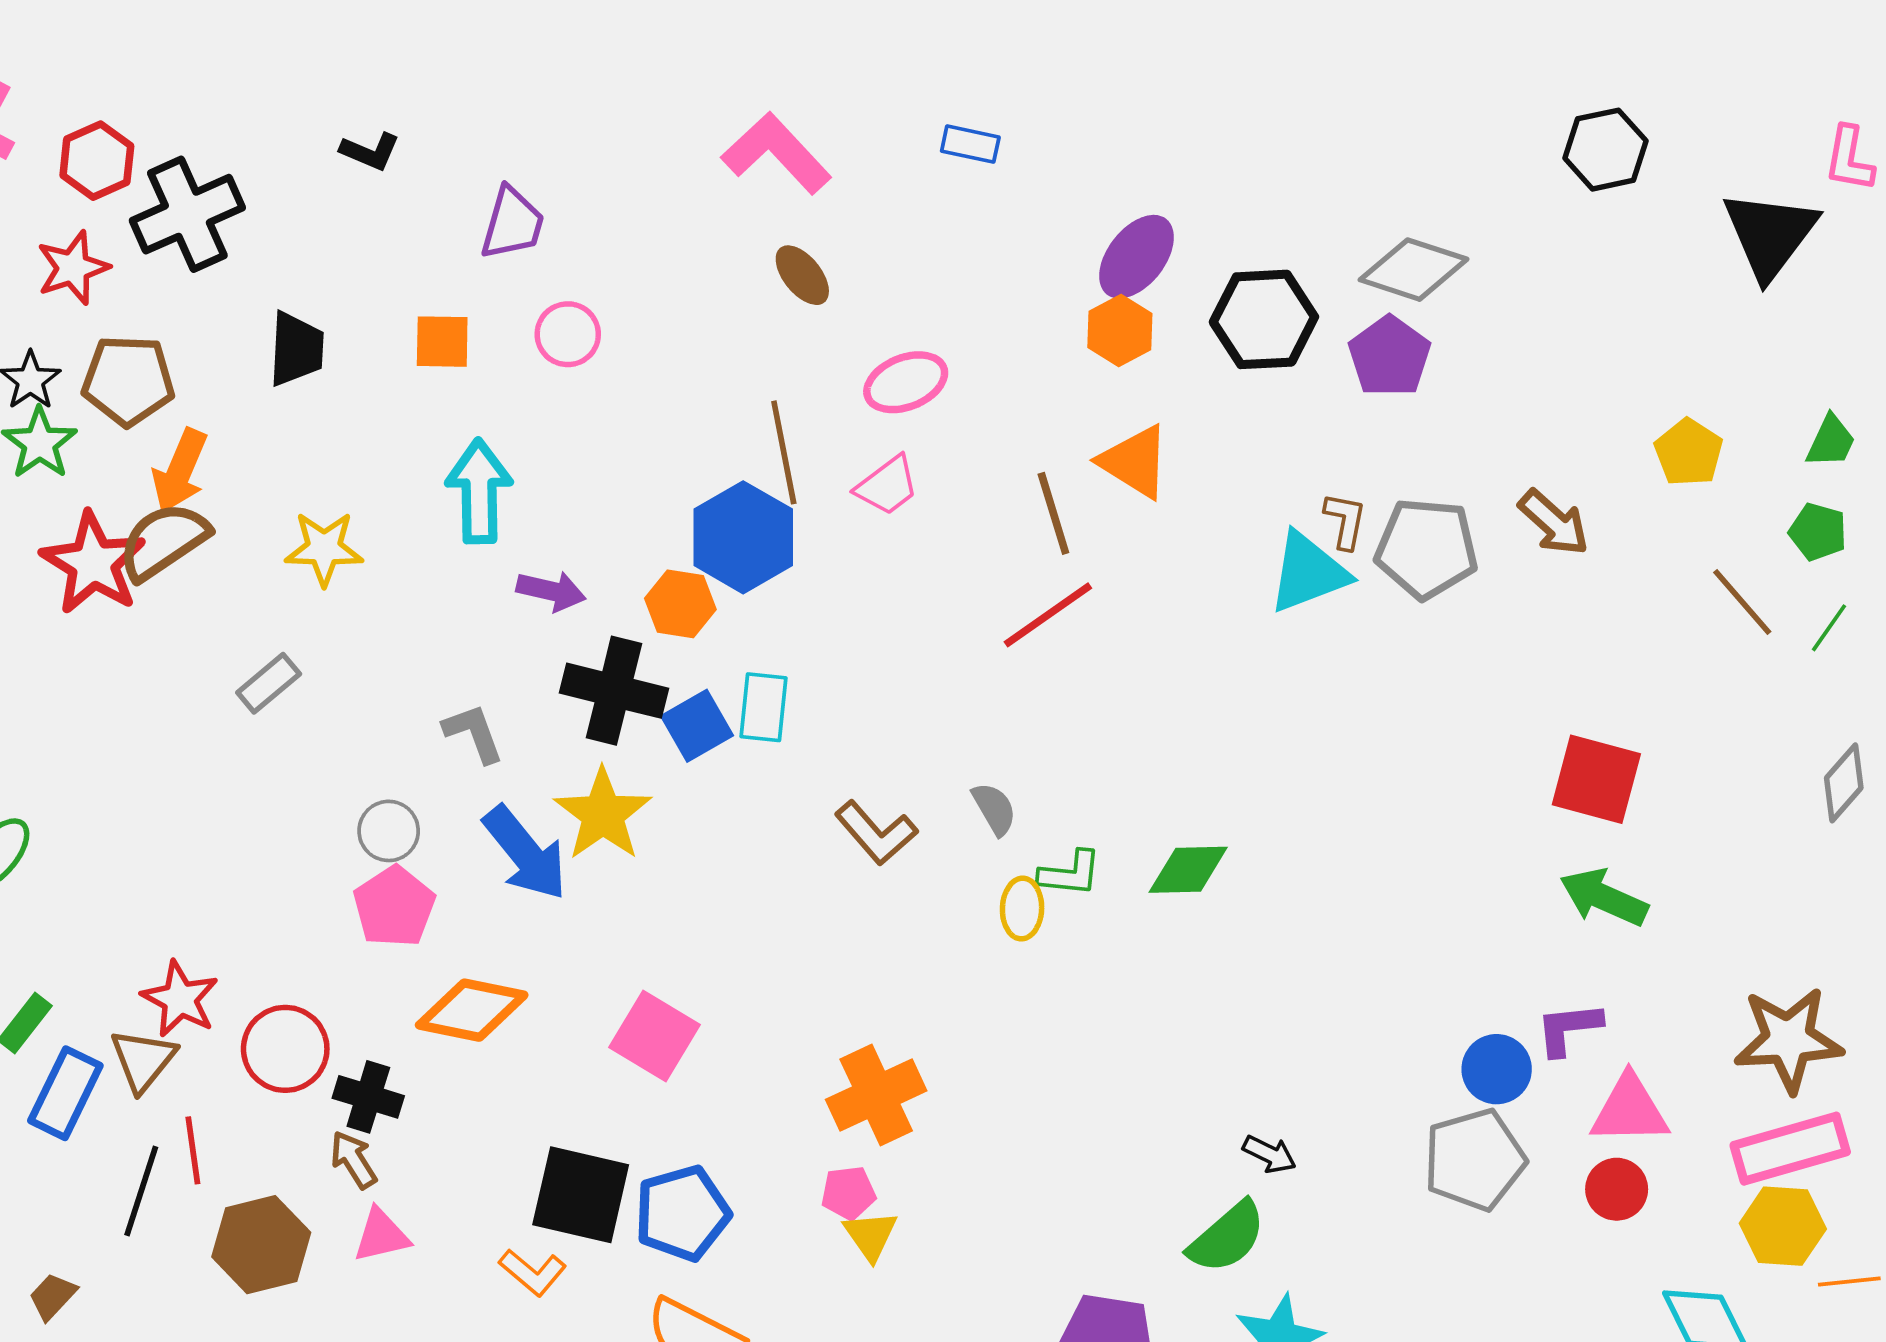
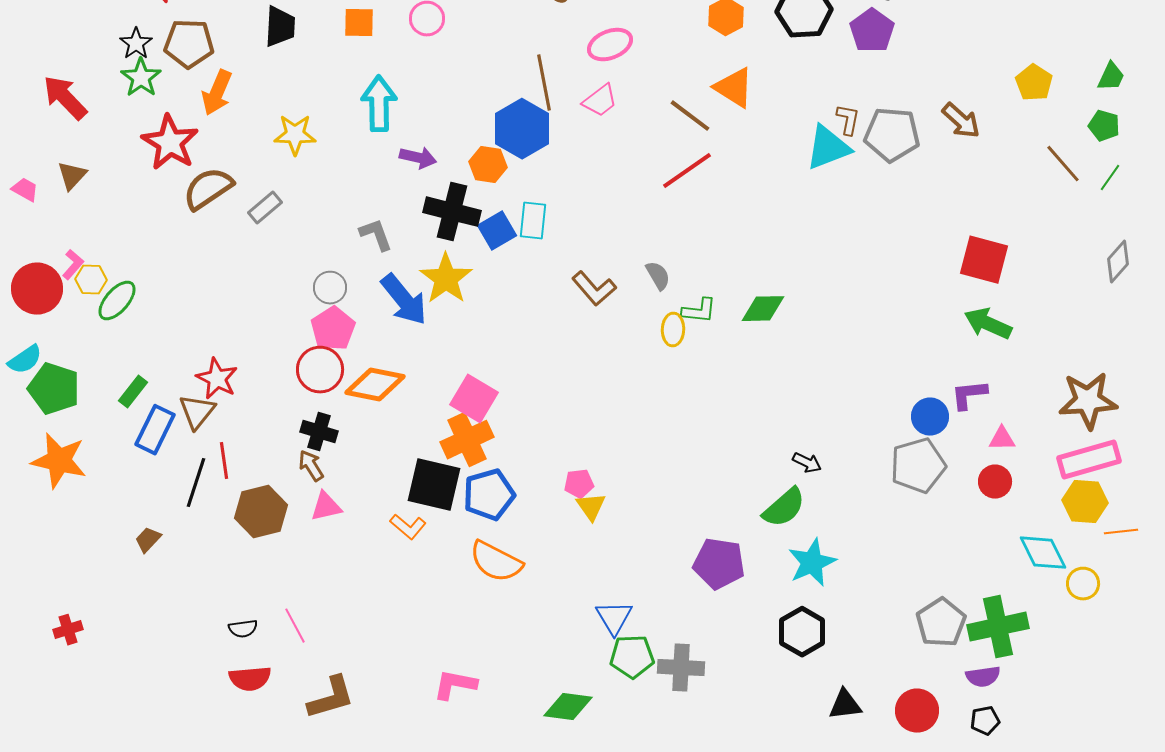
brown line: (1053, 513) -> (690, 116), turned -36
brown semicircle: (163, 541) -> (208, 189), moved
red circle: (285, 1049) -> (320, 370), moved
orange cross: (876, 1095) -> (467, 440), moved
pink triangle: (1630, 1110) -> (1002, 439), size x0.6

